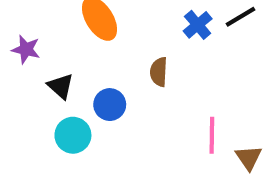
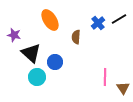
brown semicircle: (159, 72) -> (76, 37), moved
black triangle: (61, 86) -> (31, 53), size x1.5

